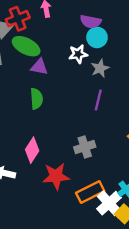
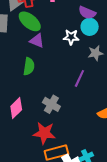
gray star: (100, 68) -> (95, 53), moved
gray cross: (85, 147) -> (51, 104), moved, turned 36
red star: (56, 176) -> (44, 133), moved

